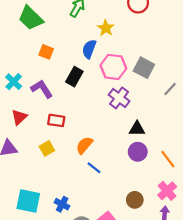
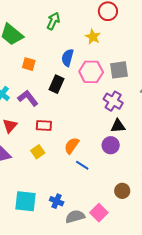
yellow star: (106, 28) -> (93, 37), moved
gray square: (144, 68) -> (119, 70), turned -30
purple cross: (119, 98) -> (113, 101), moved
purple circle: (138, 152) -> (111, 145), moved

